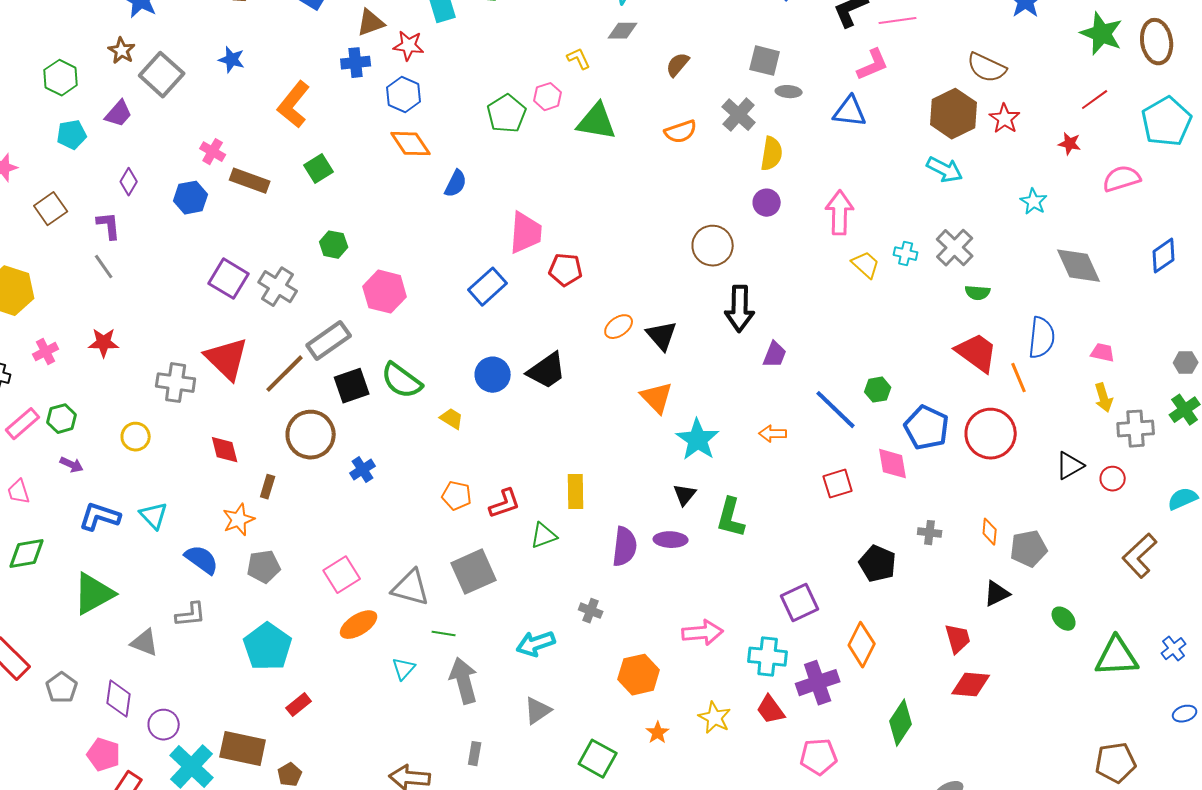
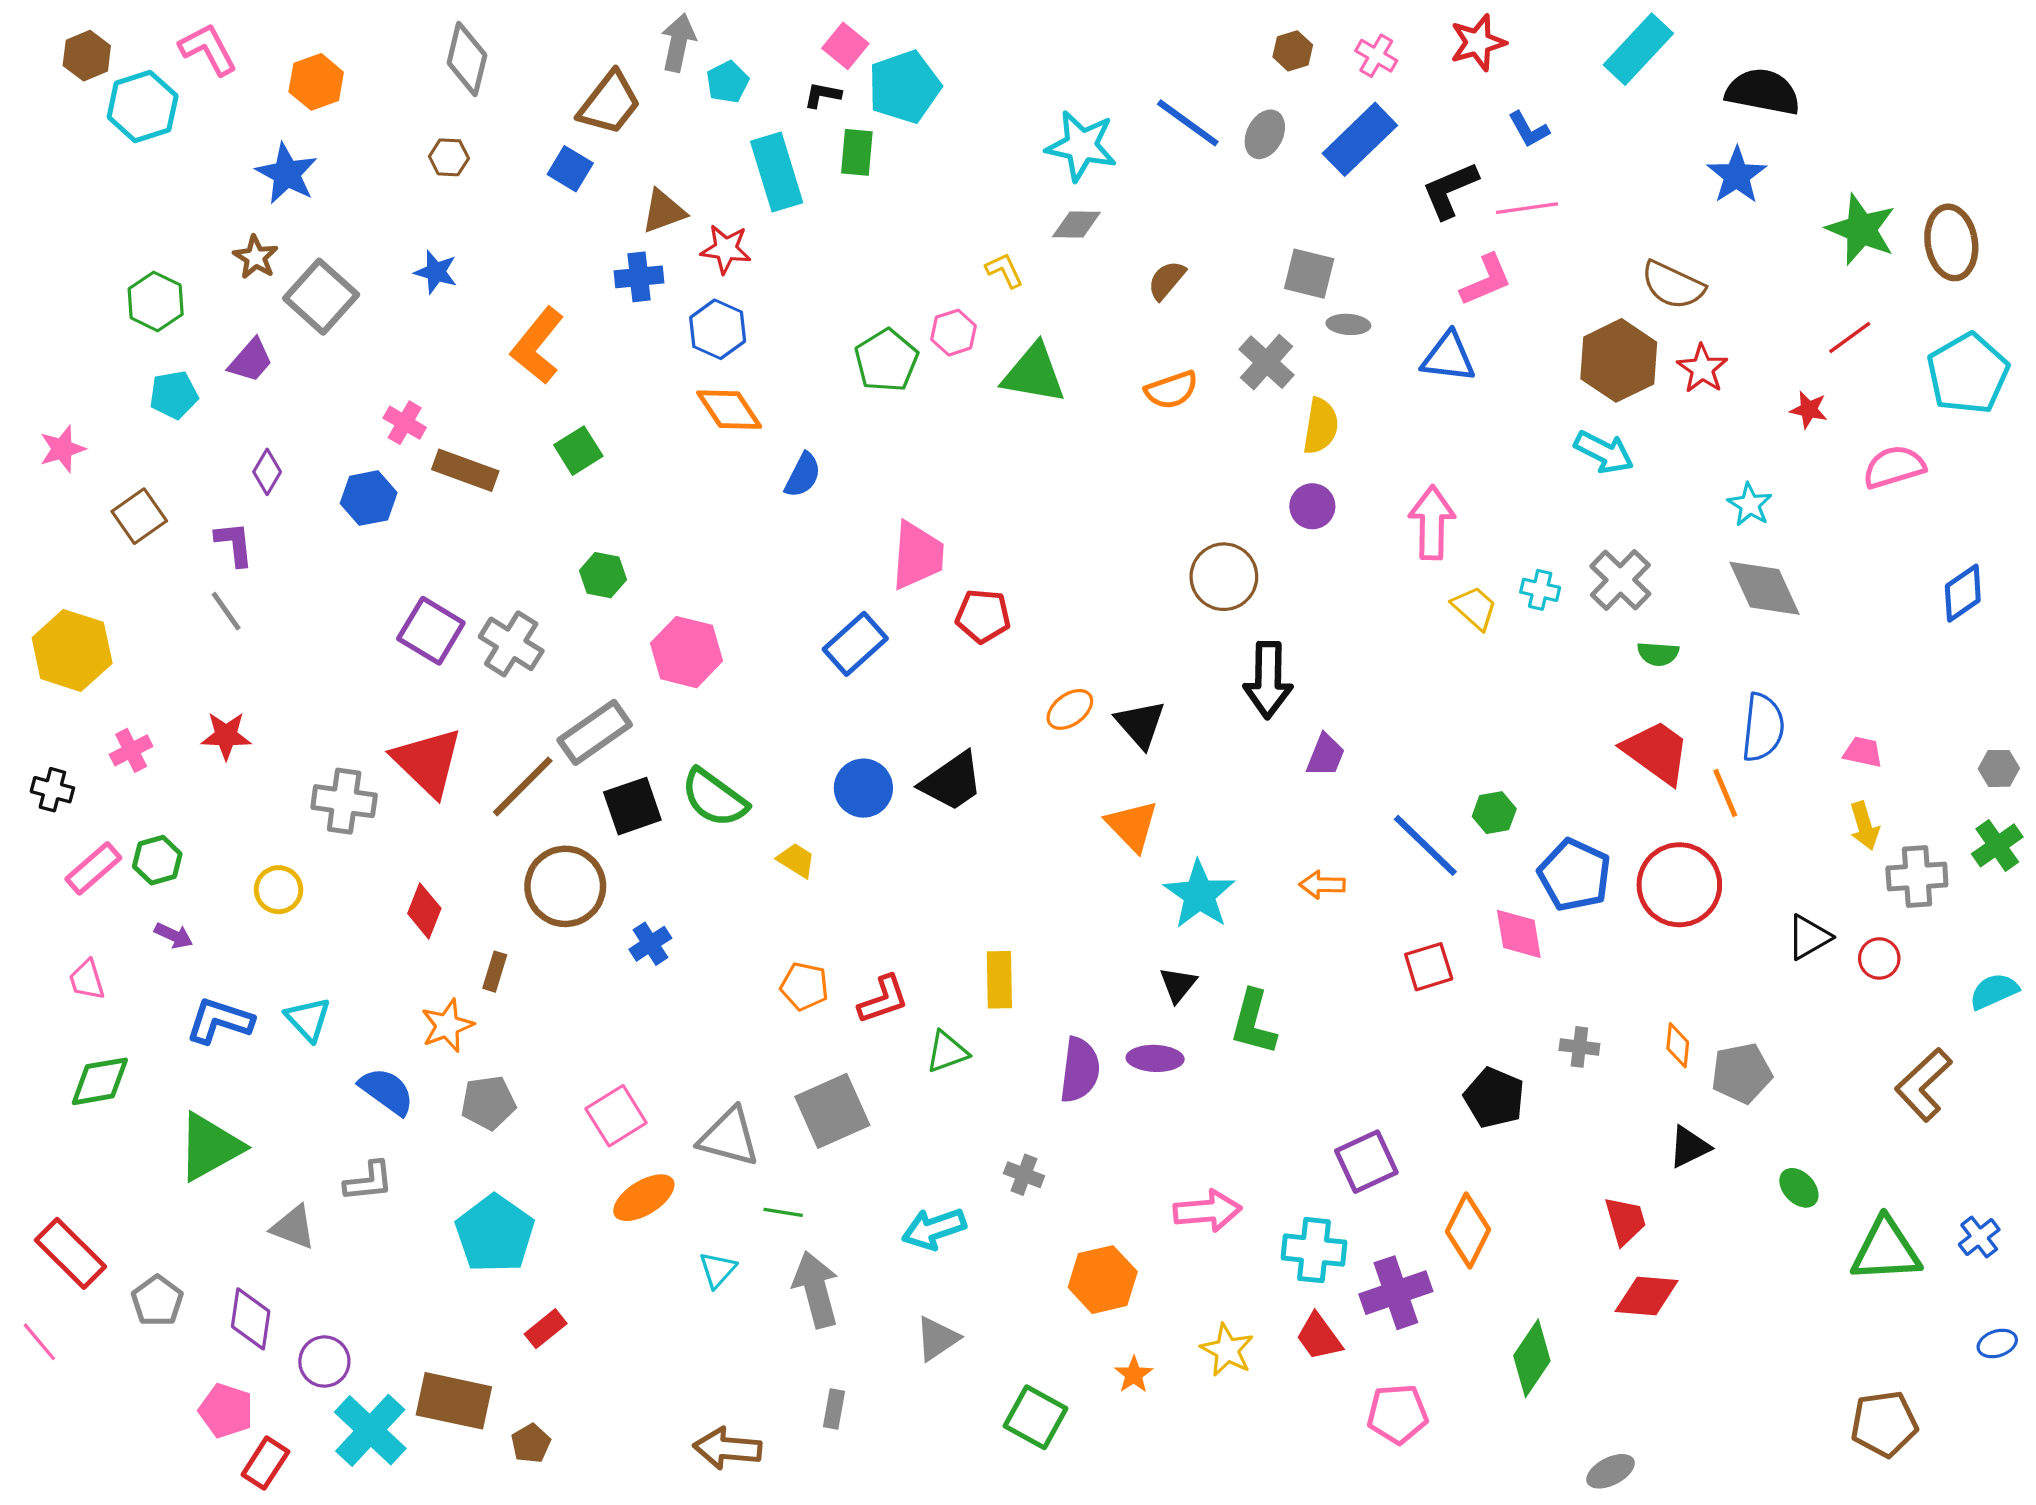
gray diamond: (1079, 266) -> (1765, 588), moved
red diamond: (225, 450) -> (424, 911), turned 36

